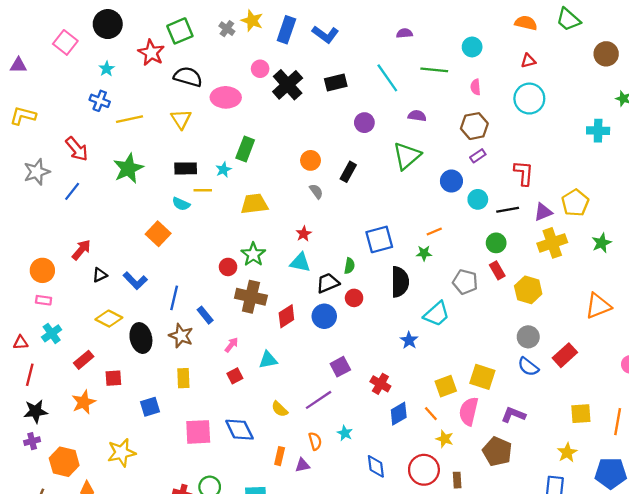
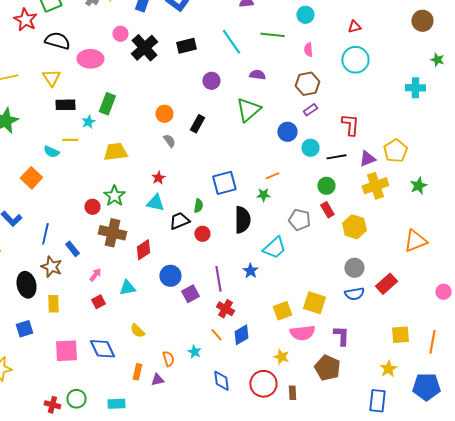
black rectangle: (186, 168) -> (65, 105), moved
blue circle: (324, 316) -> (170, 276), moved
black ellipse: (141, 338) -> (26, 285), moved
blue semicircle: (528, 367) -> (354, 294), turned -48
purple line: (319, 400) -> (218, 279), moved, turned -65
pink semicircle: (469, 411) -> (302, 333), turned -110
orange line: (431, 414) -> (216, 335), moved
purple L-shape: (513, 415) -> (341, 336), turned 70

